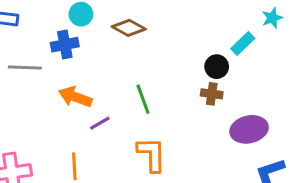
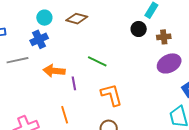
brown cross: (212, 94) -> (164, 37), moved
green line: (143, 99) -> (97, 61), turned -30
purple line: (100, 123) -> (74, 83), turned -56

